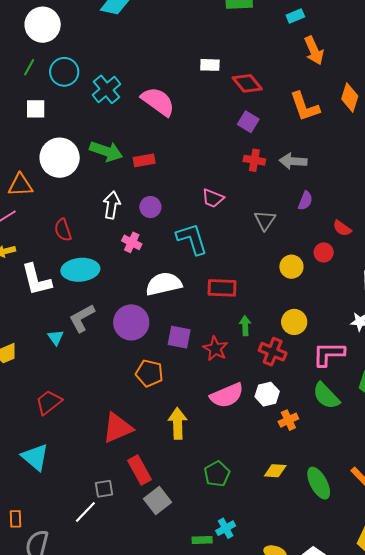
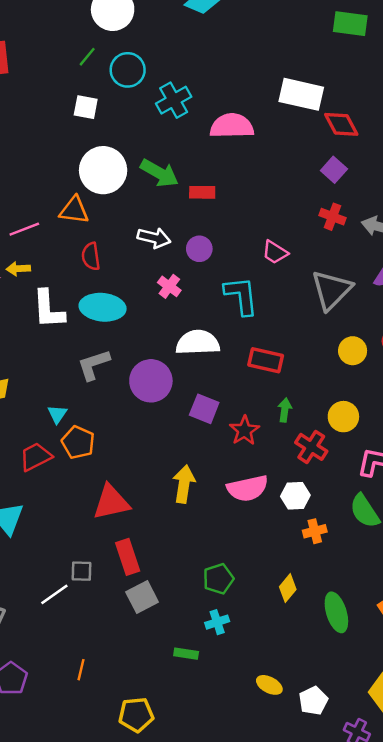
white rectangle: (210, 65) -> (301, 94), size x1.8
pink semicircle: (158, 102) -> (232, 126), turned -48
orange triangle: (20, 185) -> (74, 210), moved
white arrow: (112, 205) -> (154, 238), turned 84
gray triangle: (265, 220) -> (332, 290), size x1.6
cyan triangle: (56, 337) -> (57, 414), moved
orange pentagon: (149, 373) -> (78, 442), moved
yellow arrow: (178, 423) -> (184, 484), moved
yellow diamond: (275, 471) -> (288, 588), turned -65
cyan cross: (226, 528) -> (217, 622), moved

